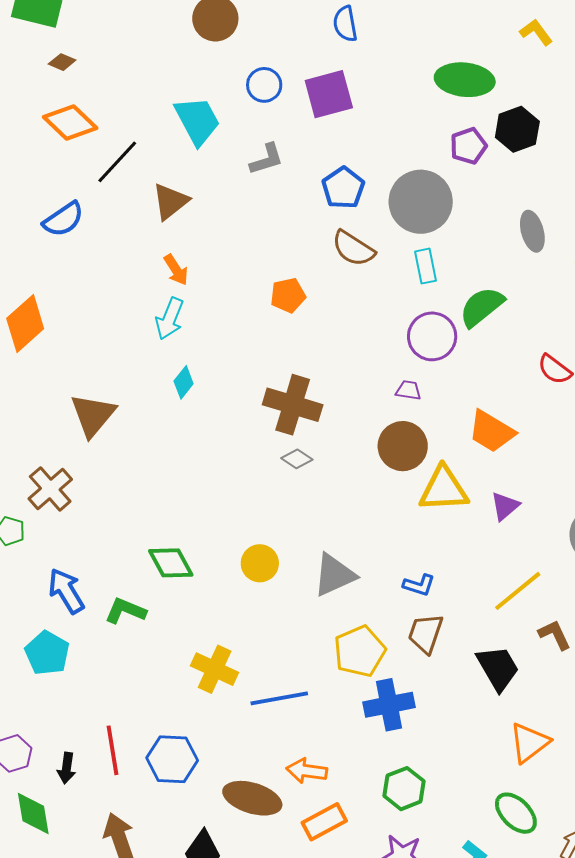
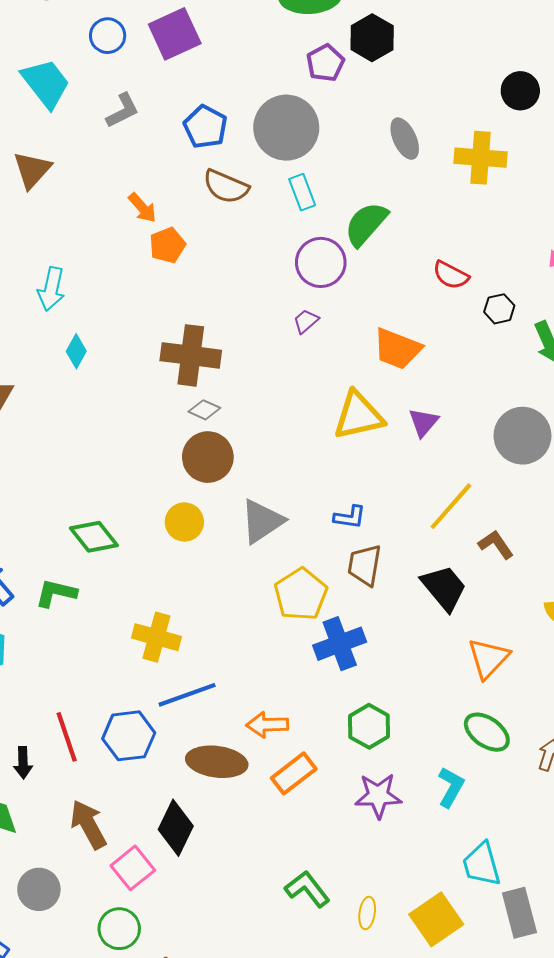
orange arrow: (176, 270) -> (142, 208), moved
purple trapezoid: (408, 390) -> (306, 321), turned -40
brown circle: (403, 446) -> (208, 457), moved
blue line: (279, 698) -> (187, 695), moved

